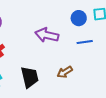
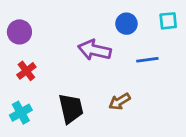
blue circle: (79, 18) -> (126, 24), moved

